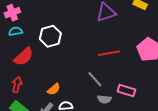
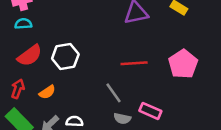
white hexagon: (50, 36) -> (65, 56), moved
orange semicircle: (54, 89) -> (47, 92), moved

